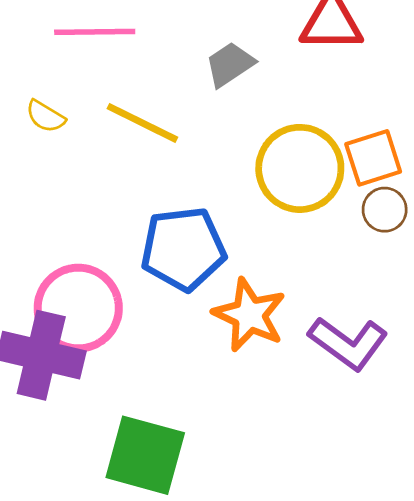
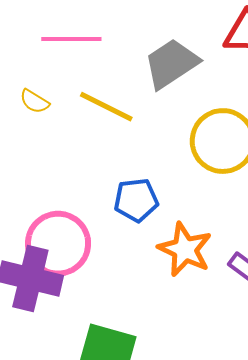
gray trapezoid: (230, 64) -> (171, 64), size x1.5
blue pentagon: (183, 249) -> (136, 200), size x0.7

